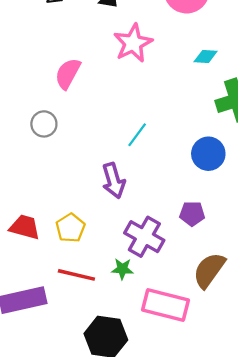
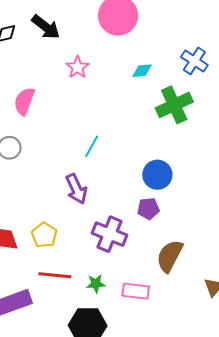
pink star: (133, 43) -> (78, 67), size x0.7
blue circle: (208, 154) -> (157, 175), moved
green star: (122, 269) -> (96, 284), moved
pink rectangle: (165, 305) -> (136, 291), size x0.7

